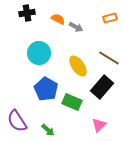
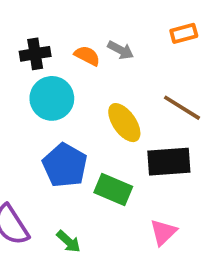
black cross: (27, 13) -> (35, 54), moved
orange semicircle: (58, 19) -> (87, 56), moved
black rectangle: (102, 87) -> (169, 162), turned 45

